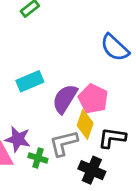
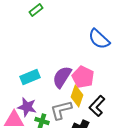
cyan rectangle: (30, 81) -> (30, 77), moved
black L-shape: (112, 138) -> (97, 106), turned -55

